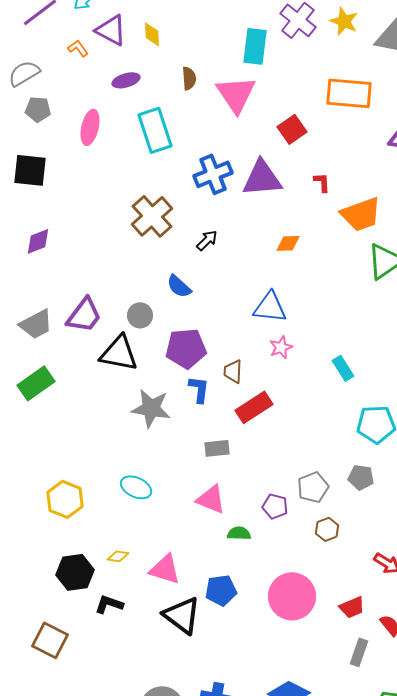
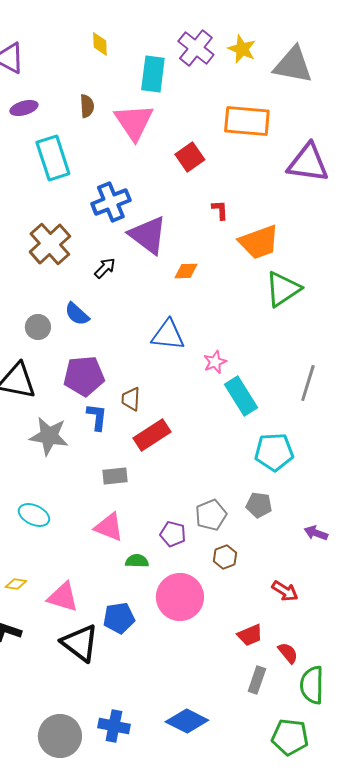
yellow diamond: (152, 34) -> (100, 44), moved
purple triangle: (262, 178) -> (148, 235), moved, turned 42
gray circle: (140, 315) -> (38, 327), moved
pink star: (281, 347) -> (215, 362), moved
cyan rectangle: (343, 368) -> (241, 396), size x1.5
pink circle: (292, 596) -> (180, 597), moved

